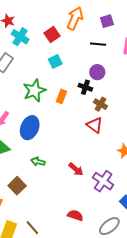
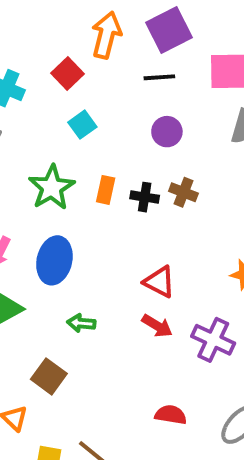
purple square: (107, 21) -> (169, 30), size x1.6
black cross: (85, 87) -> (145, 197), moved
red triangle: (95, 125) -> (159, 282), moved

